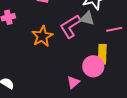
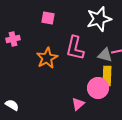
gray triangle: (87, 18) -> (105, 55), moved
pink L-shape: (70, 26) -> (75, 48), turned -45

